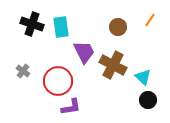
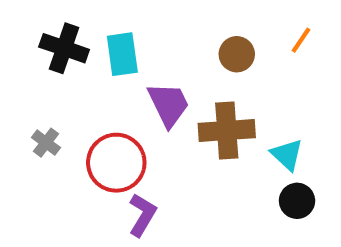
brown cross: (113, 65) -> (227, 131), turned -32
purple L-shape: (71, 107) -> (142, 215), turned -50

